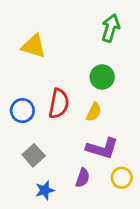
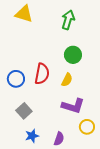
green arrow: (111, 28) -> (68, 20), moved
yellow triangle: (34, 46) -> (24, 14), moved
purple semicircle: (83, 178) -> (59, 139), moved

